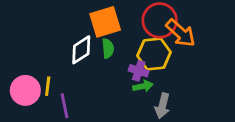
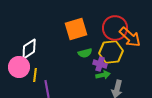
green semicircle: (108, 48) -> (85, 53), moved, turned 80
white diamond: (81, 50) -> (29, 49), moved
pink circle: (25, 90) -> (19, 67), moved

